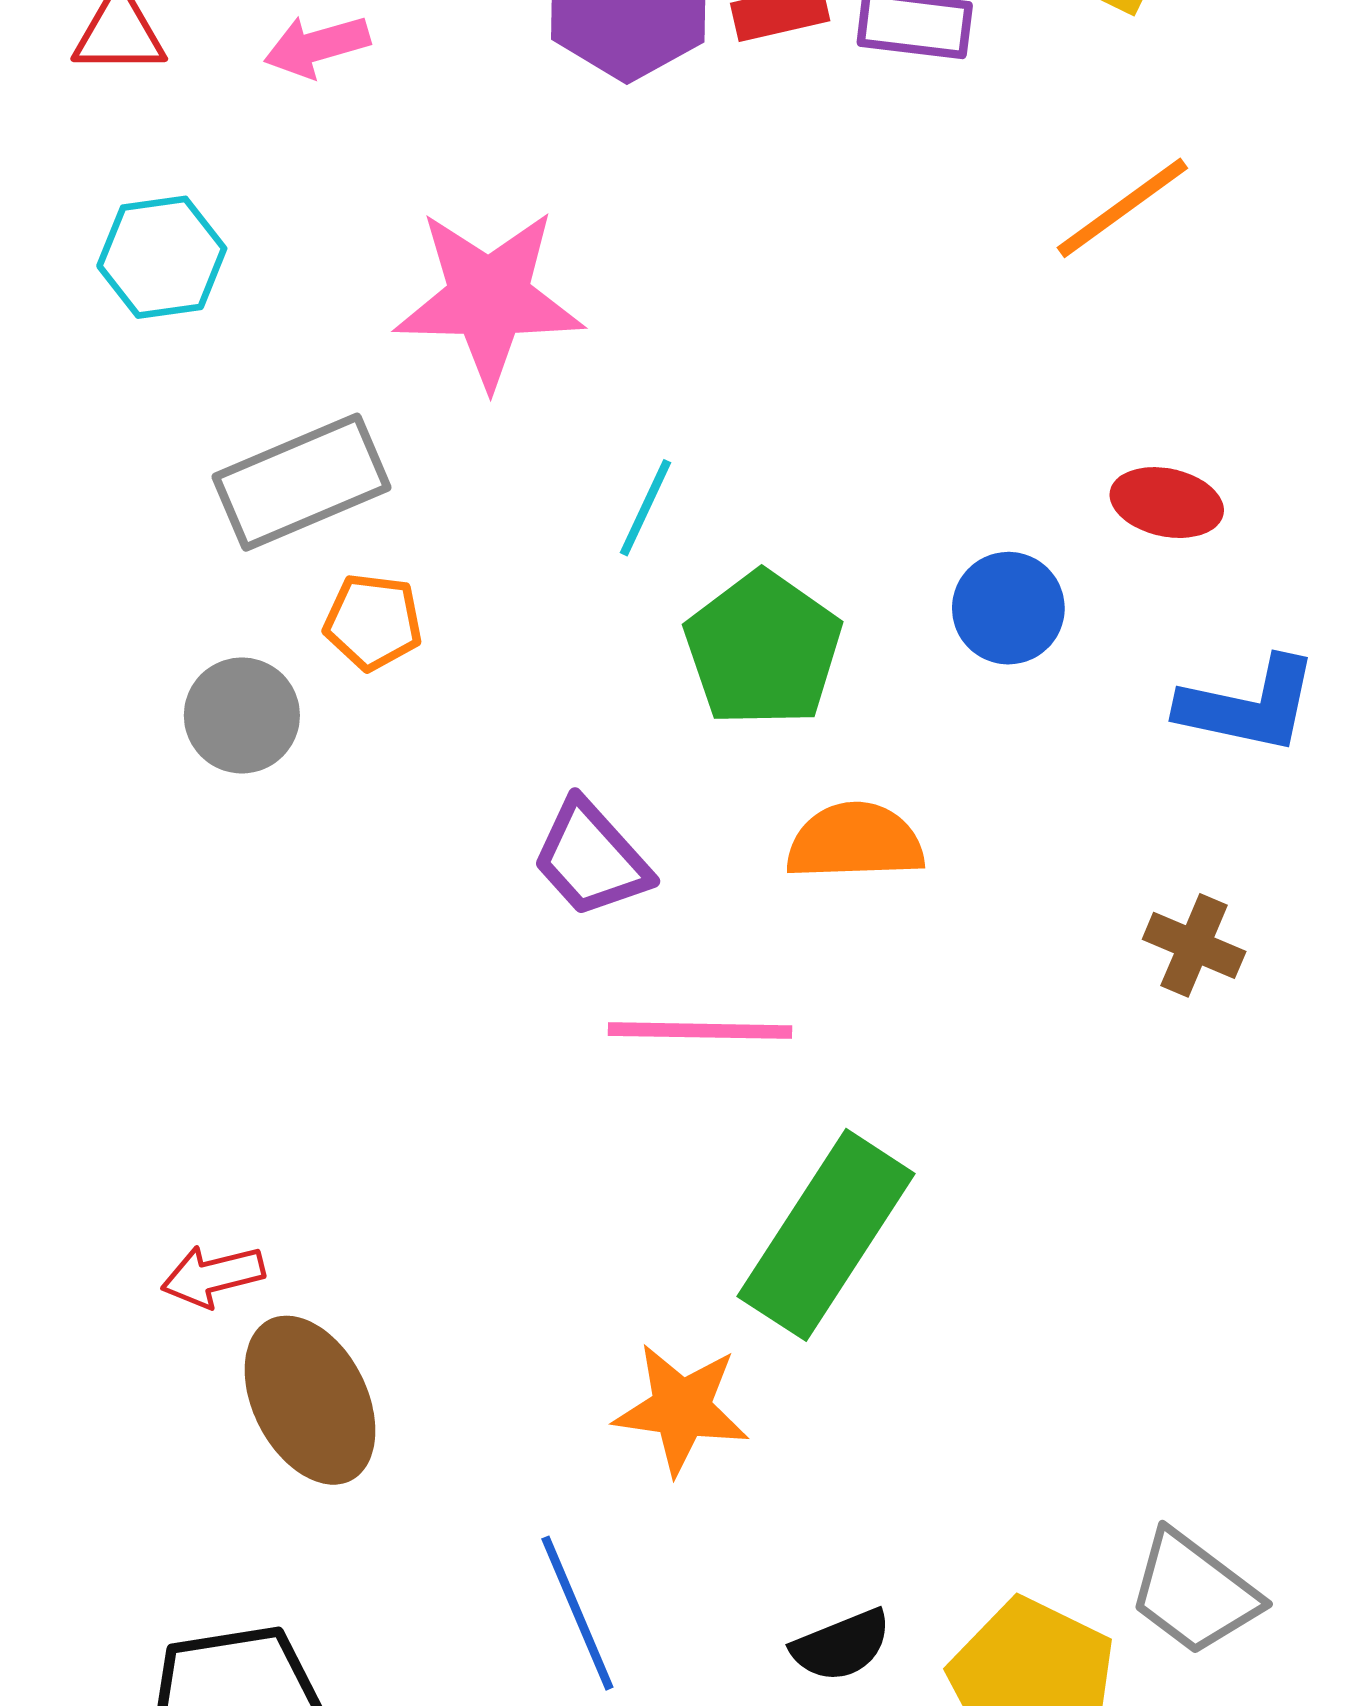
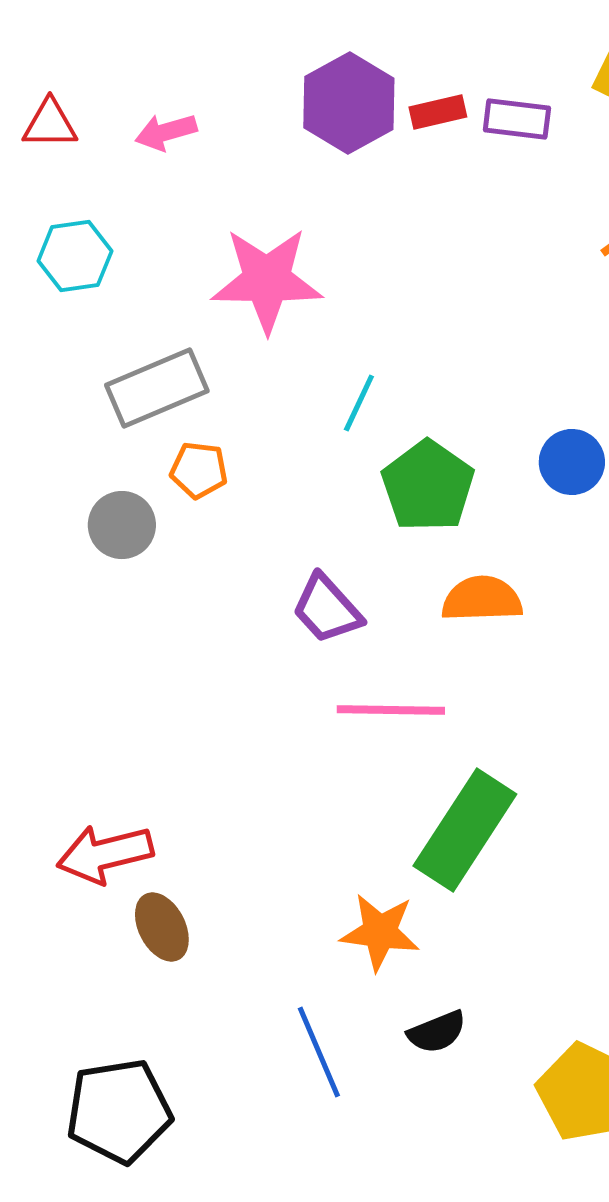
red arrow: (213, 1276) -> (105, 854), size x1.6
brown ellipse: (310, 1400) -> (162, 927), size x0.7
black semicircle: (841, 1645) -> (437, 1032), moved

